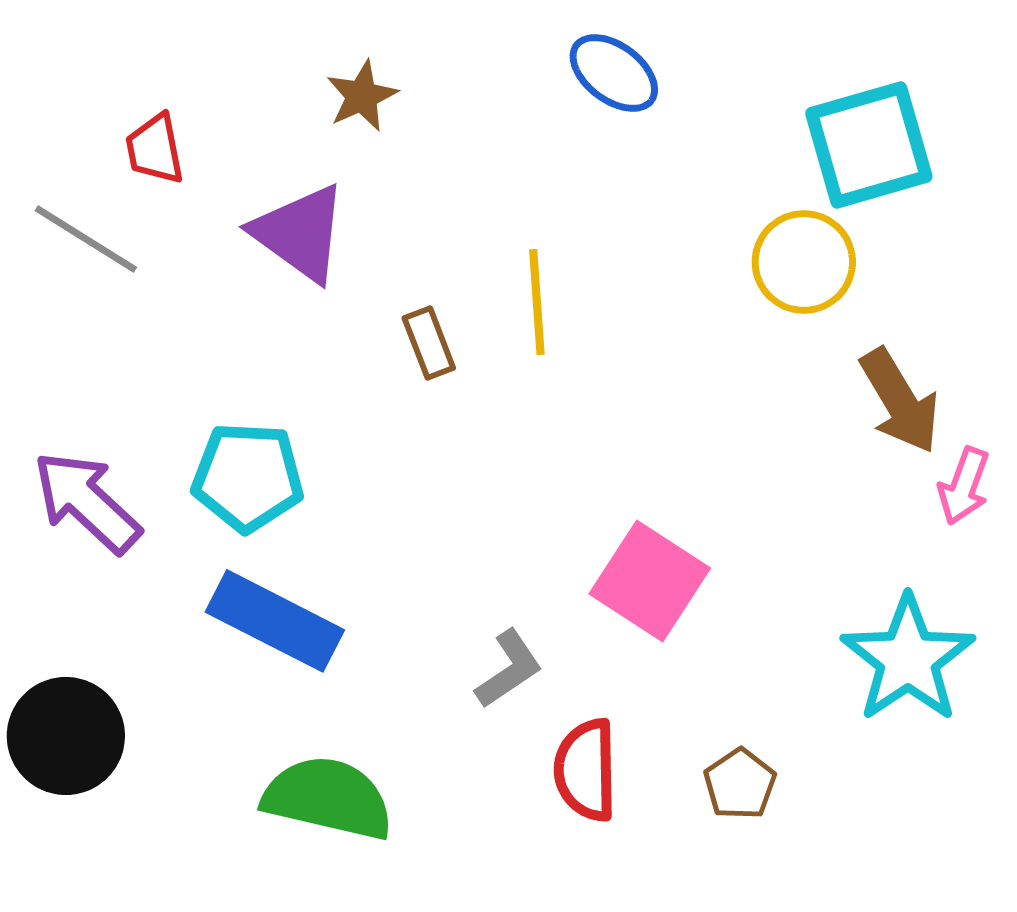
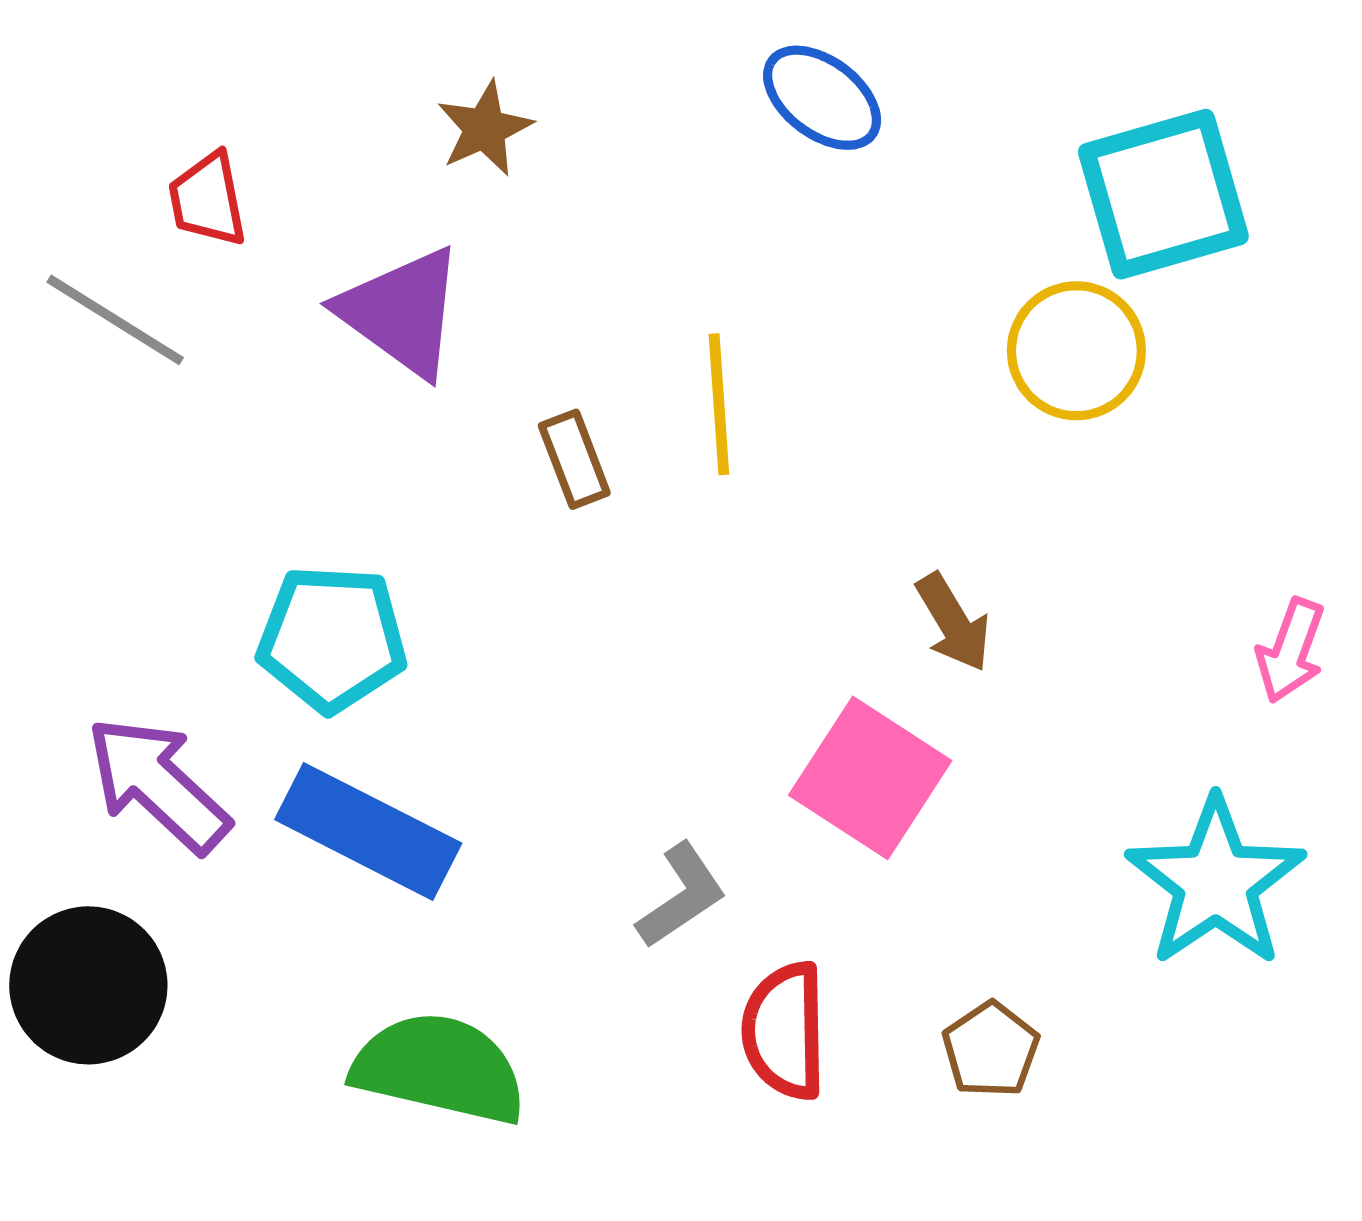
brown arrow: (900, 401) -> (953, 623), moved, size x0.7
purple arrow: (87, 502) -> (158, 785), moved

